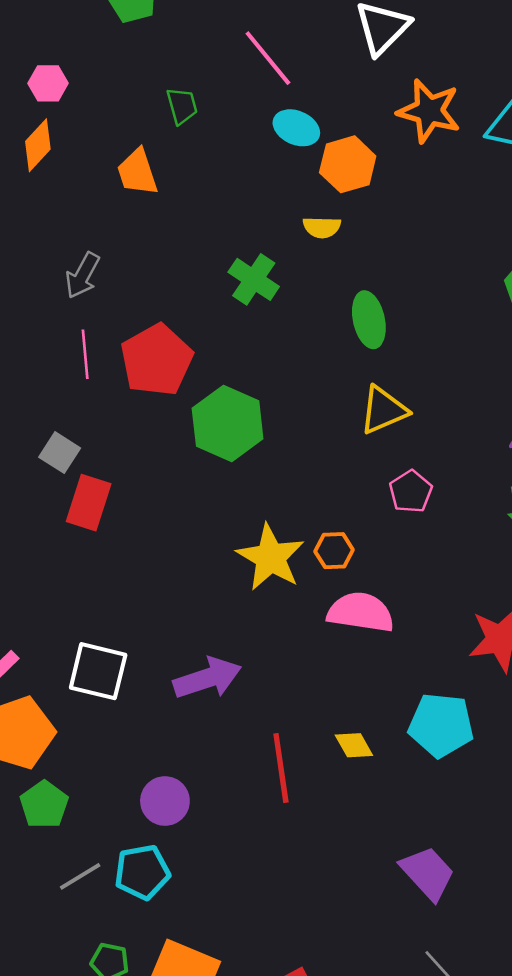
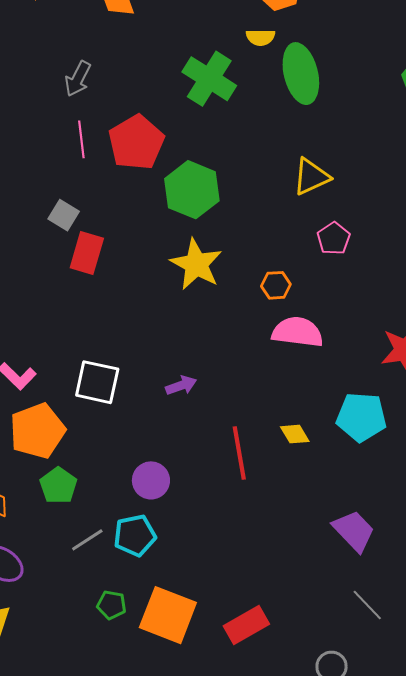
green cross: (254, 279) -> (209, 79), size x1.4
green ellipse: (369, 320) -> (301, 74), moved, size x1.4
yellow star: (270, 557) -> (196, 264), moved
purple arrow: (207, 678) -> (181, 385), size x0.6

